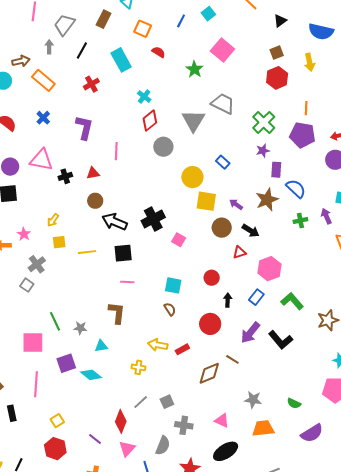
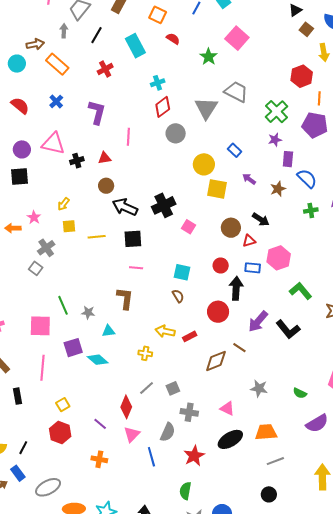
brown square: (277, 53) -> (306, 29), moved, turned -32
red hexagon: (277, 78) -> (302, 76), moved
cyan cross: (144, 97) -> (158, 83), turned 32
brown star: (267, 200) -> (278, 189), size x0.7
purple arrow: (236, 204) -> (249, 179), moved
brown circle: (222, 228) -> (231, 228), moved
blue rectangle: (256, 297) -> (253, 268), moved, turned 56
black arrow: (228, 300) -> (236, 288), size x1.6
orange trapezoid: (263, 428) -> (266, 432), moved

